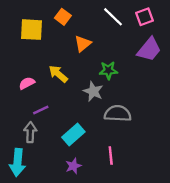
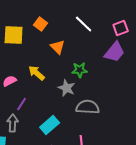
pink square: (144, 17) -> (121, 28), moved
orange triangle: (83, 44) -> (58, 47), turned -35
purple line: (41, 110) -> (22, 104), turned -32

